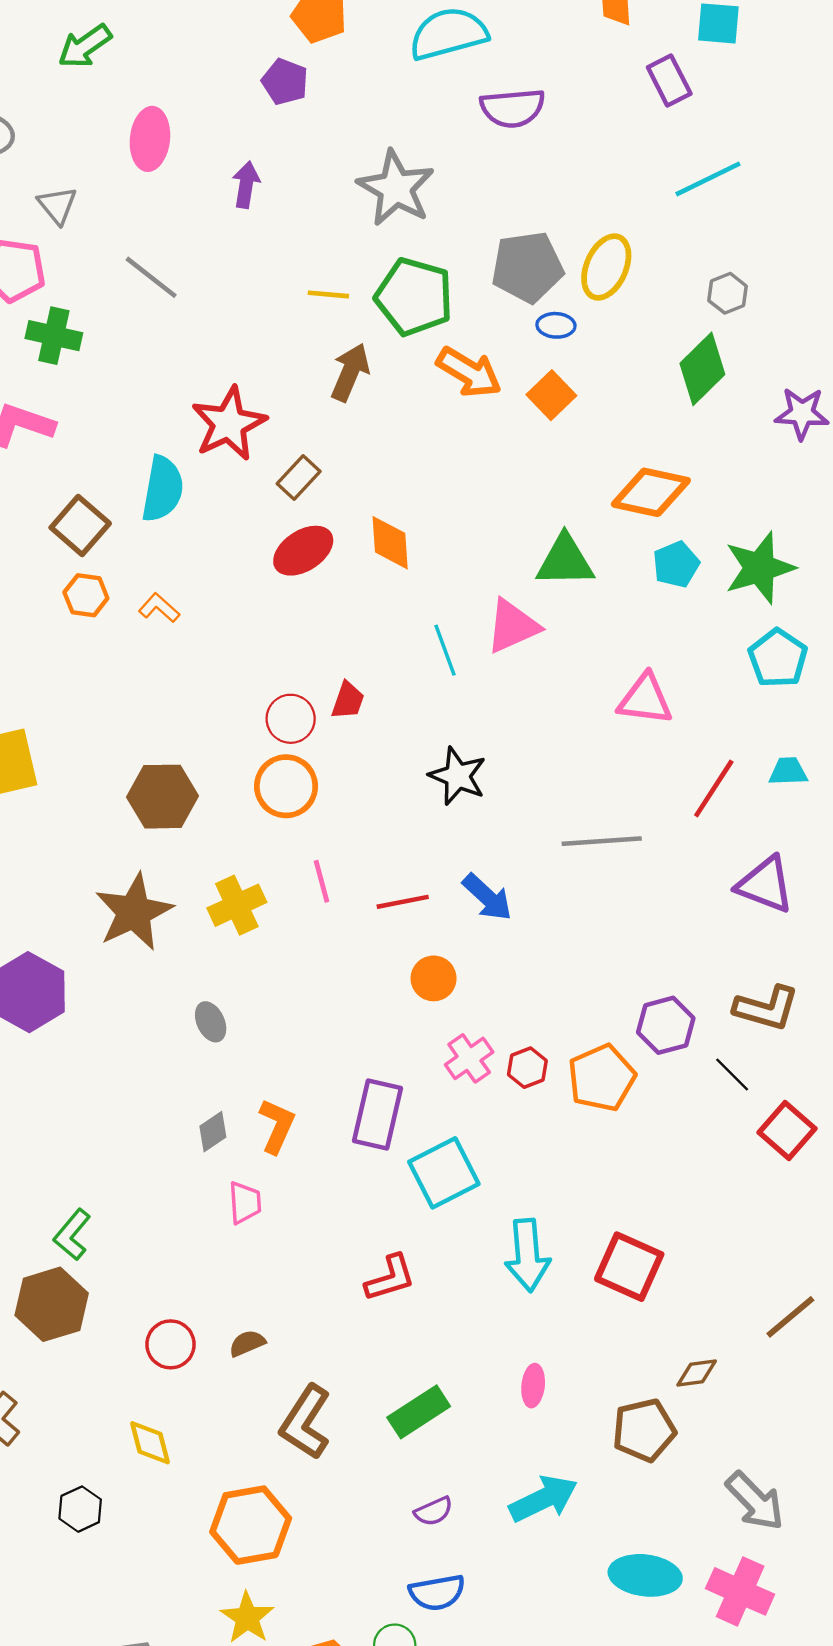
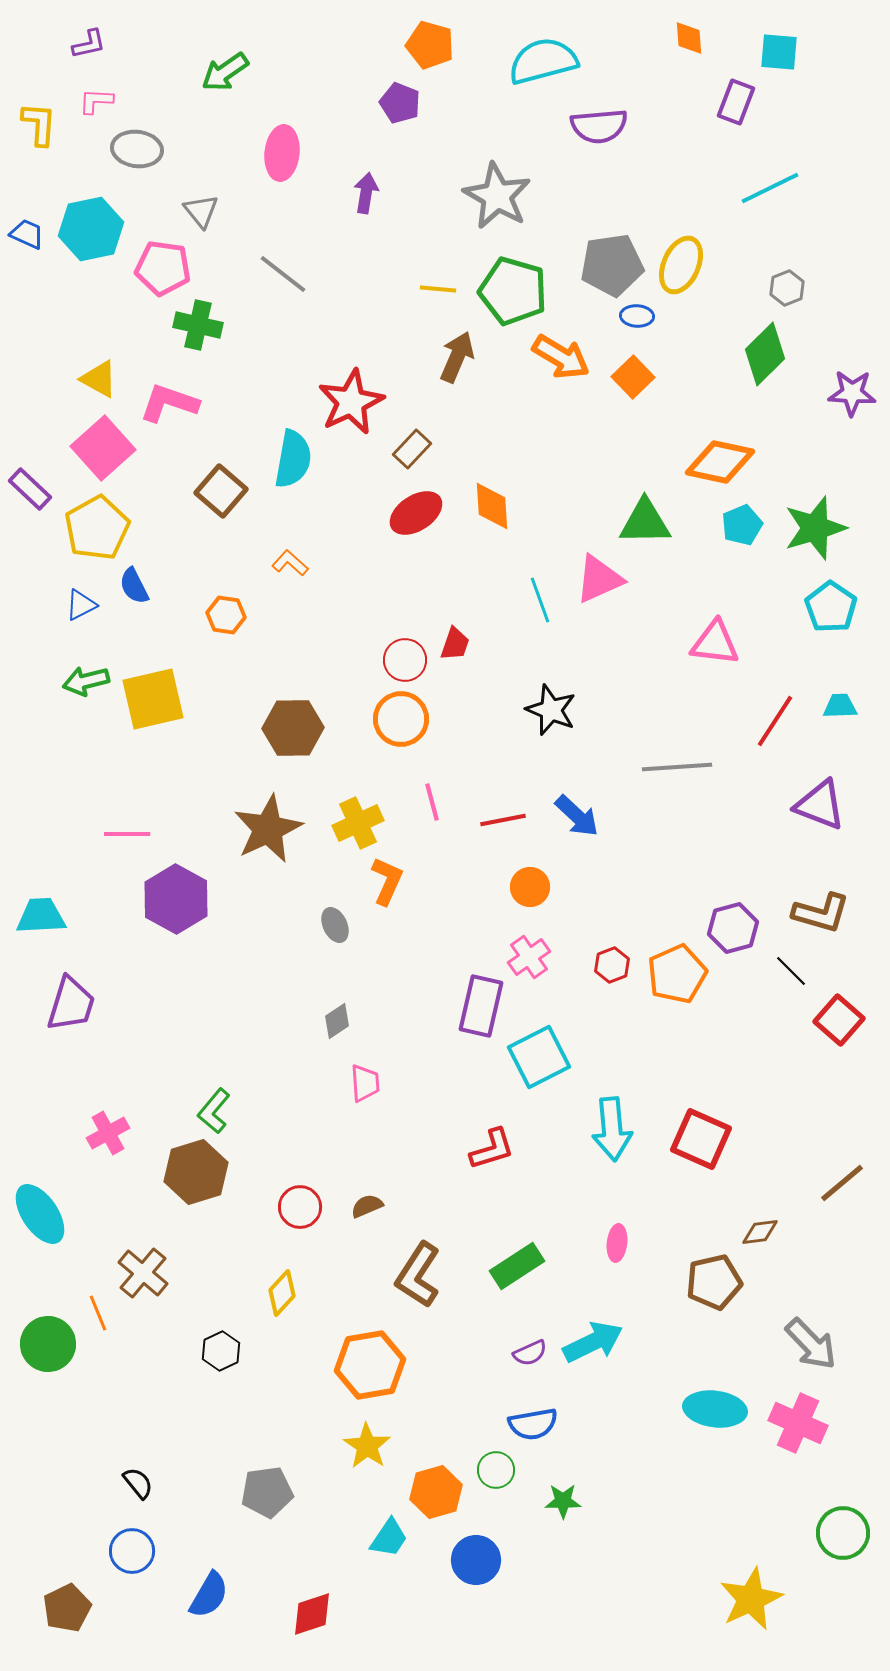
purple rectangle: (669, 81) -> (736, 102), turned 48
orange hexagon: (86, 595) -> (226, 615), moved
pink cross: (469, 1058) -> (529, 957), moved
orange L-shape: (277, 1126) -> (387, 881), moved
yellow diamond: (150, 1443) -> (282, 1293), turned 57
cyan arrow: (543, 1499) -> (593, 1342), moved

